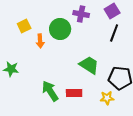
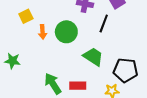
green circle: (60, 29) -> (66, 32), moved
black line: (114, 33) -> (104, 24), moved

